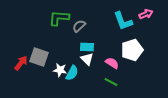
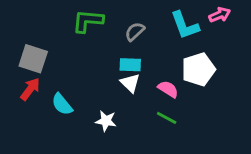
gray semicircle: (79, 26) -> (135, 31), moved
gray square: (39, 57) -> (33, 59), moved
white star: (60, 70) -> (106, 121), moved
cyan semicircle: (72, 73) -> (62, 104), moved, turned 112

